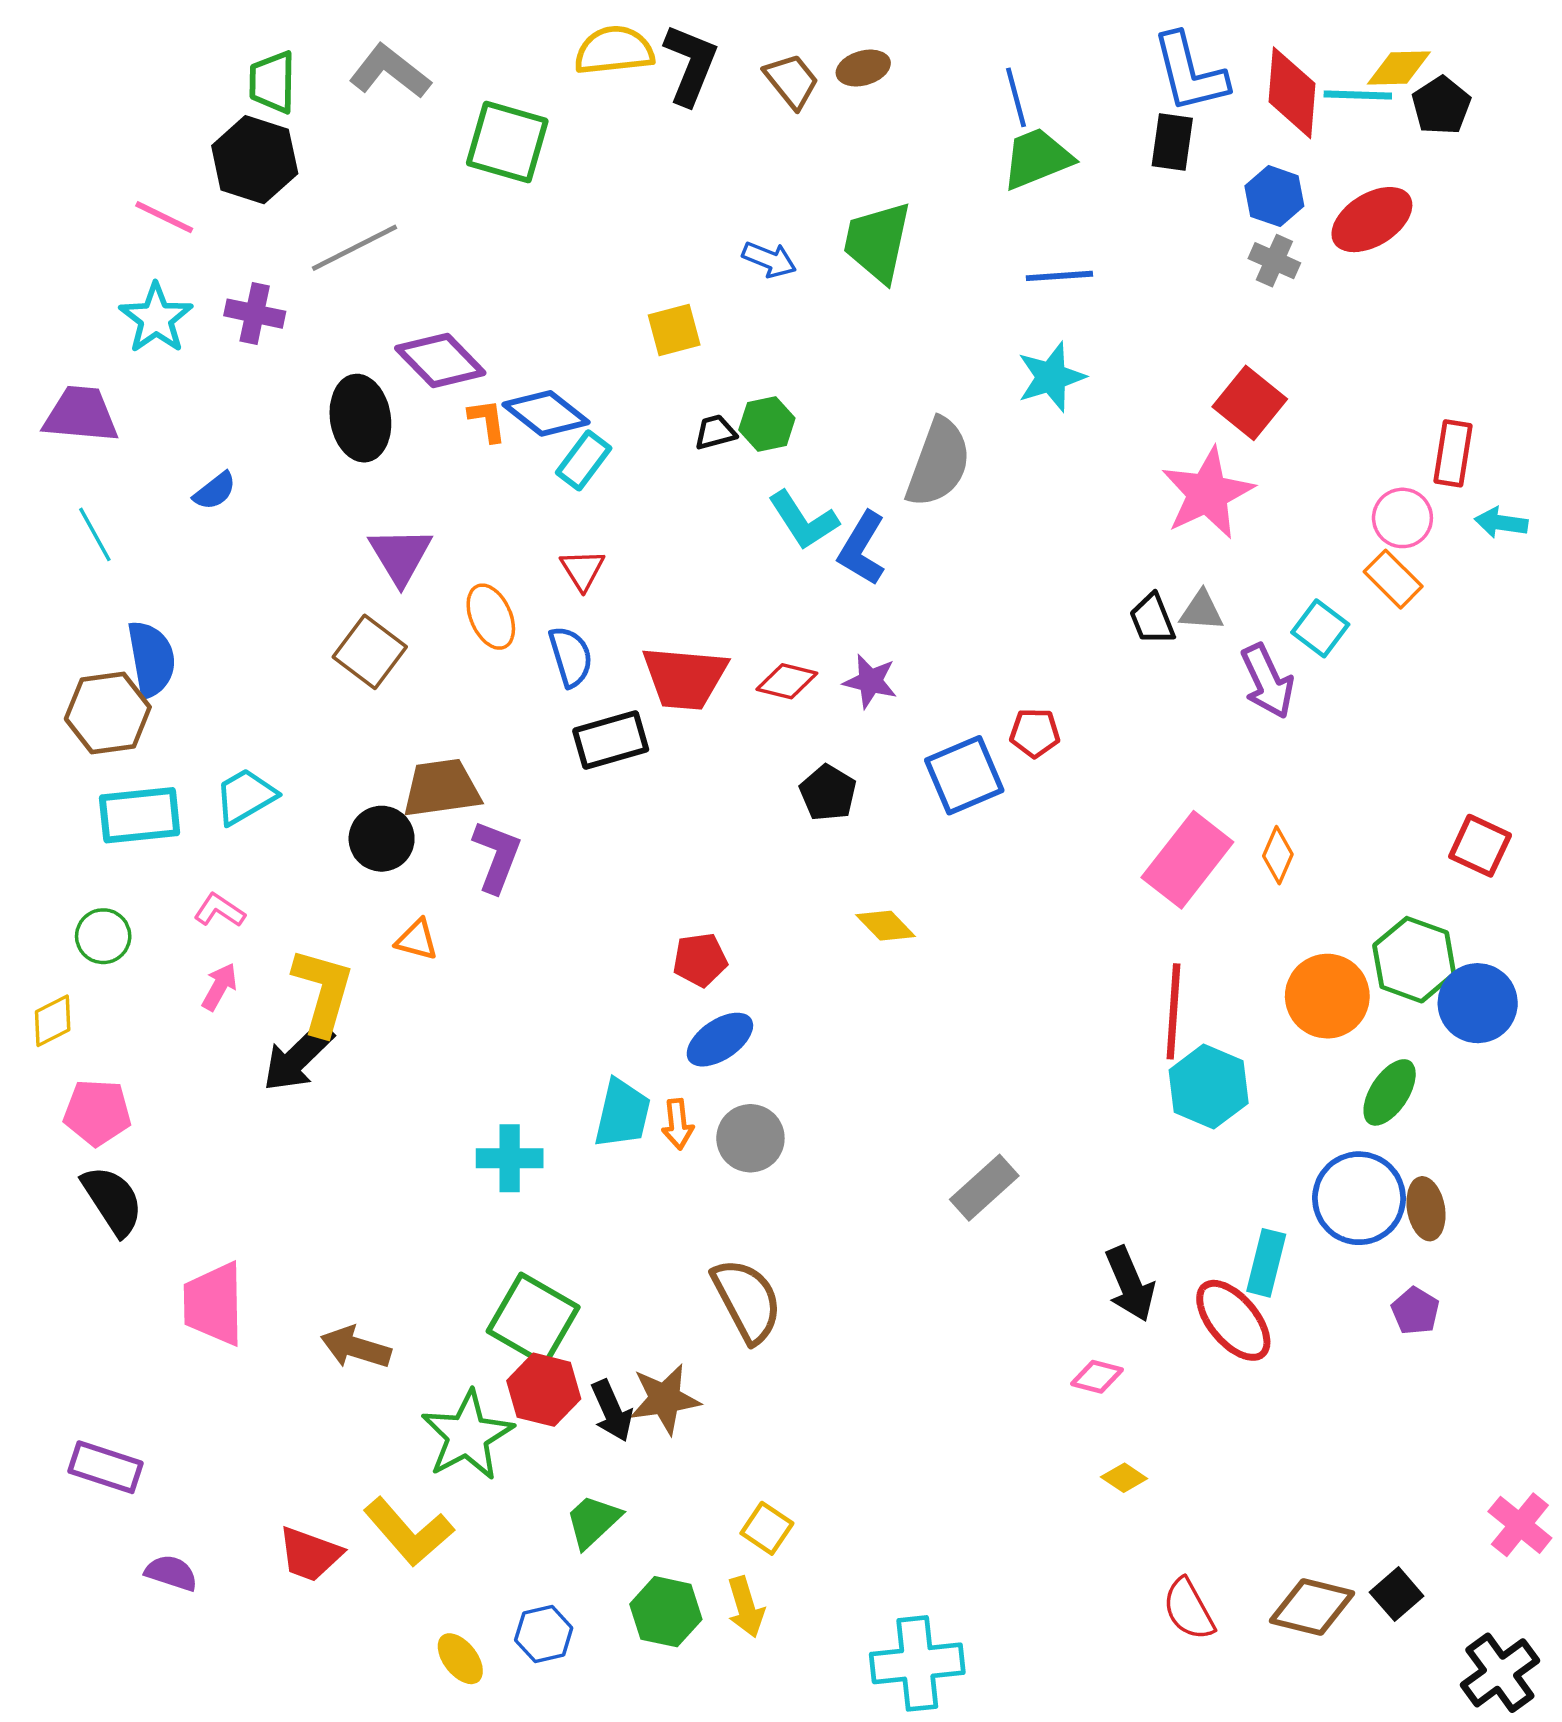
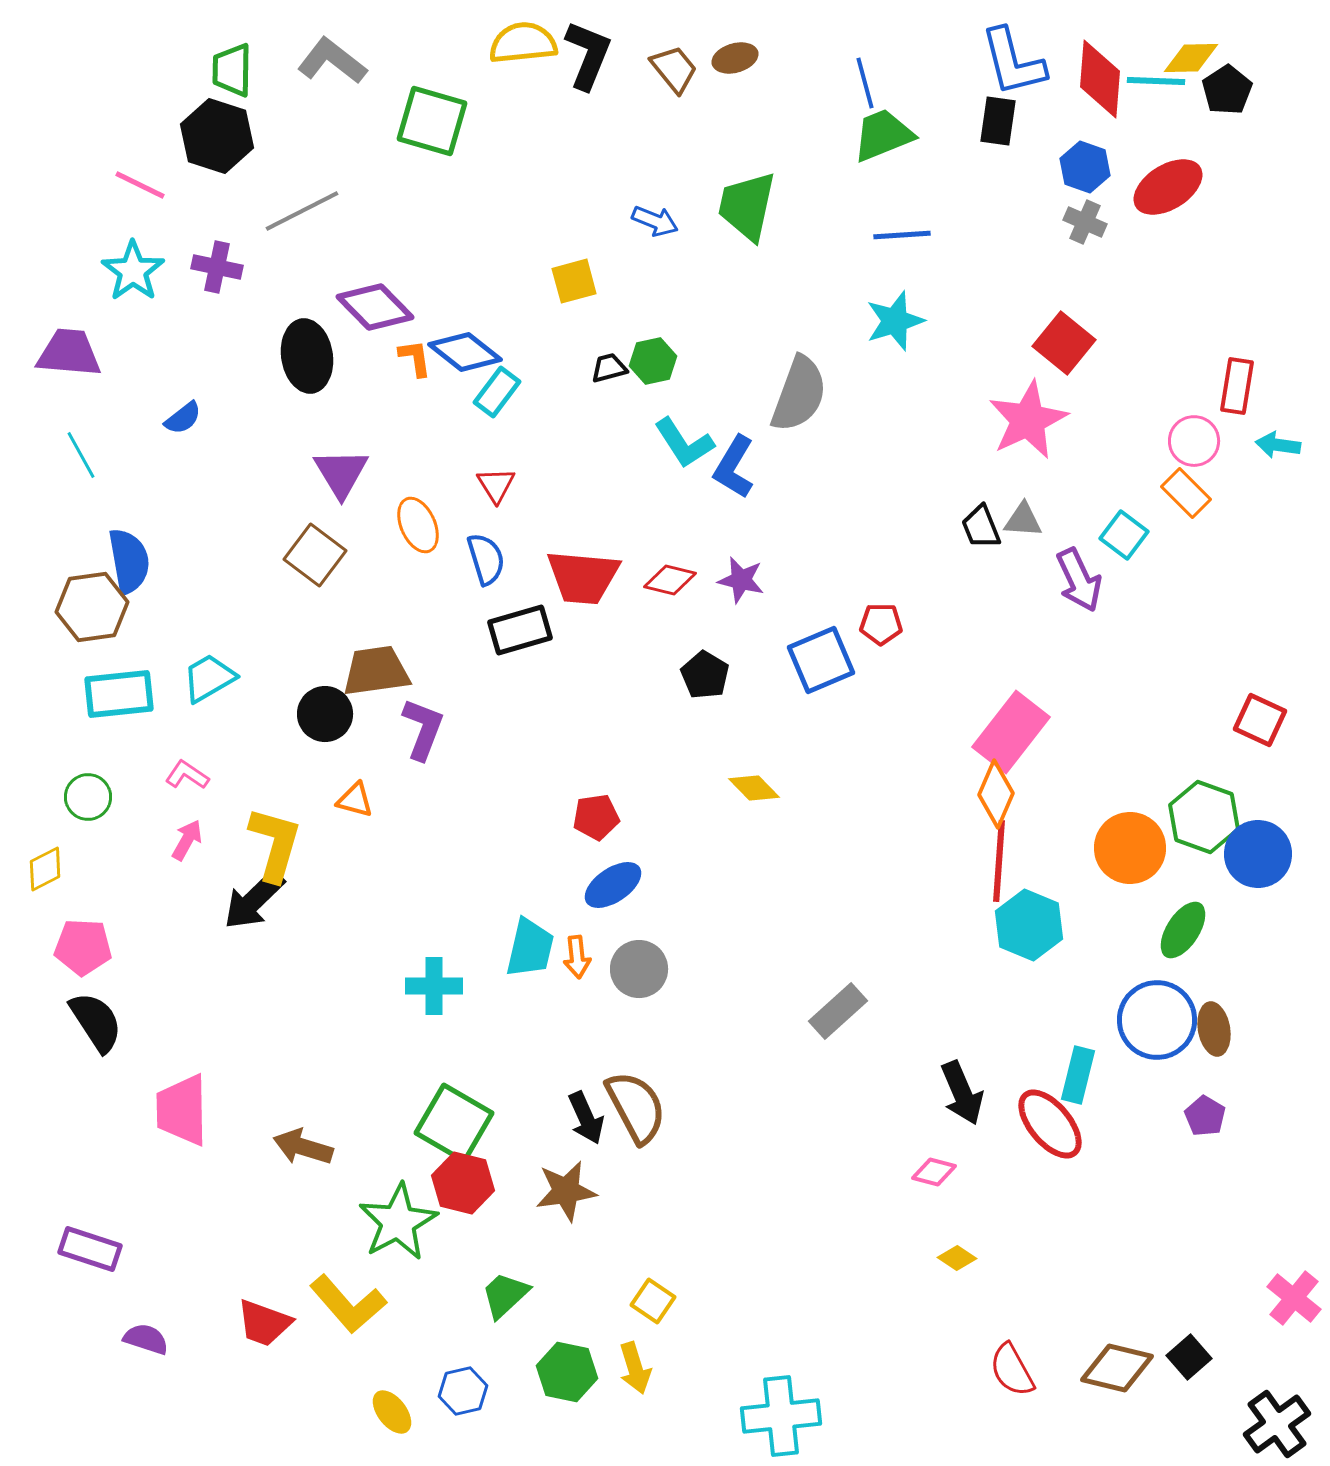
orange diamond: (1278, 855) -> (996, 794), moved, size x1.4
black arrow: (612, 1411) -> (586, 1118), moved

